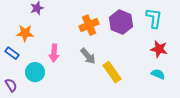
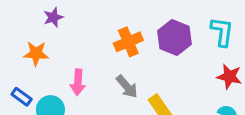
blue rectangle: (12, 53) -> (22, 97), moved

